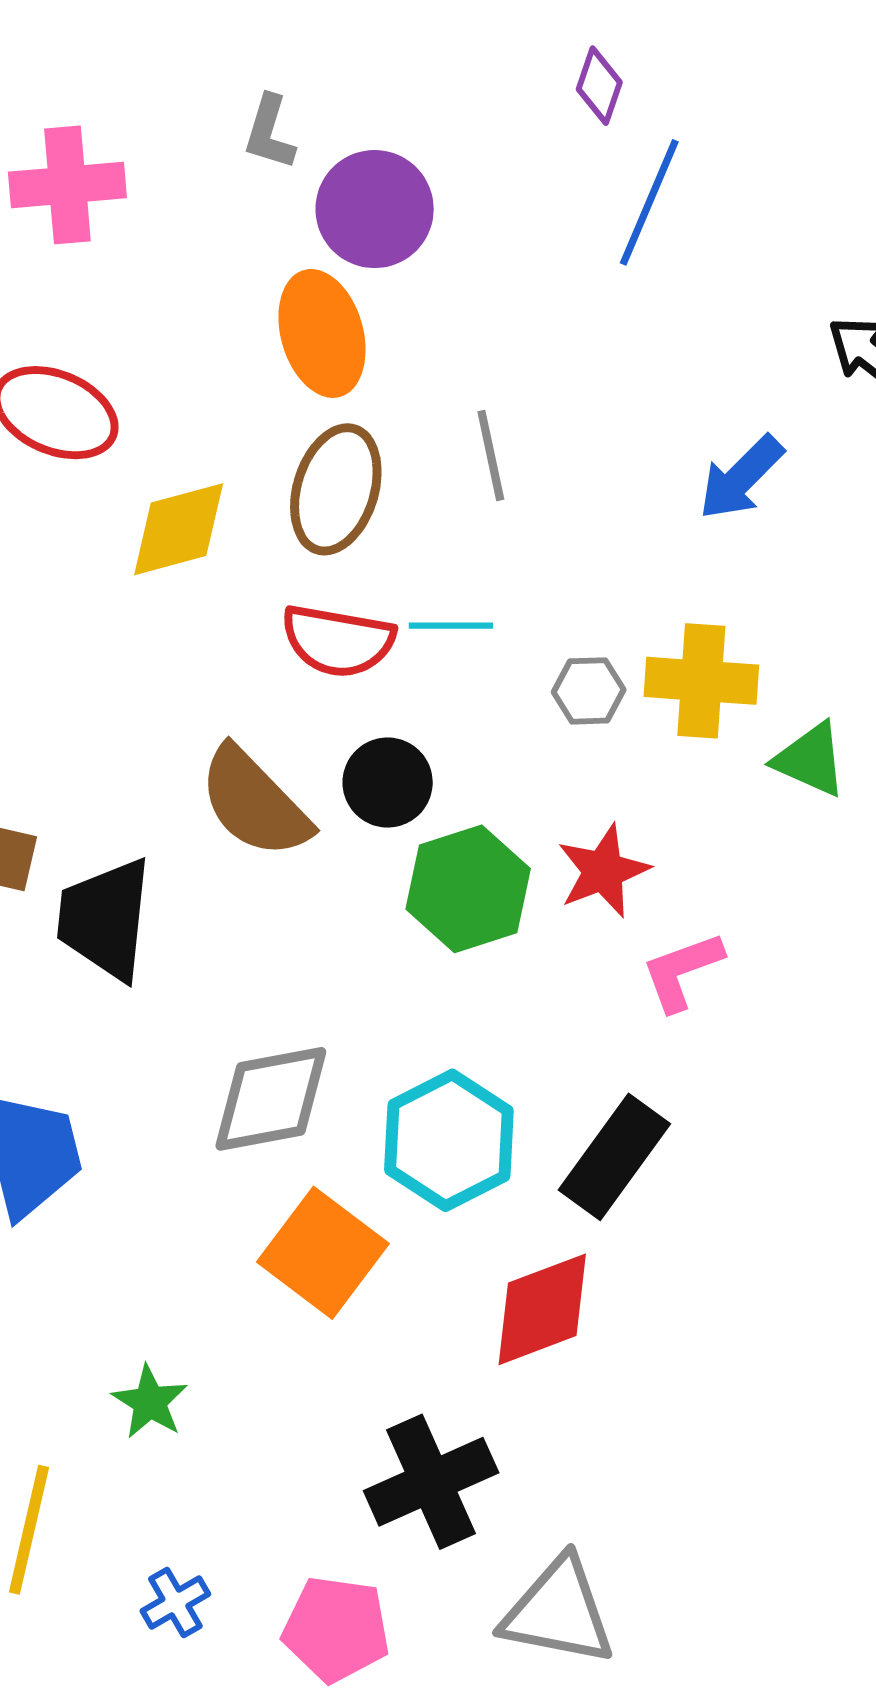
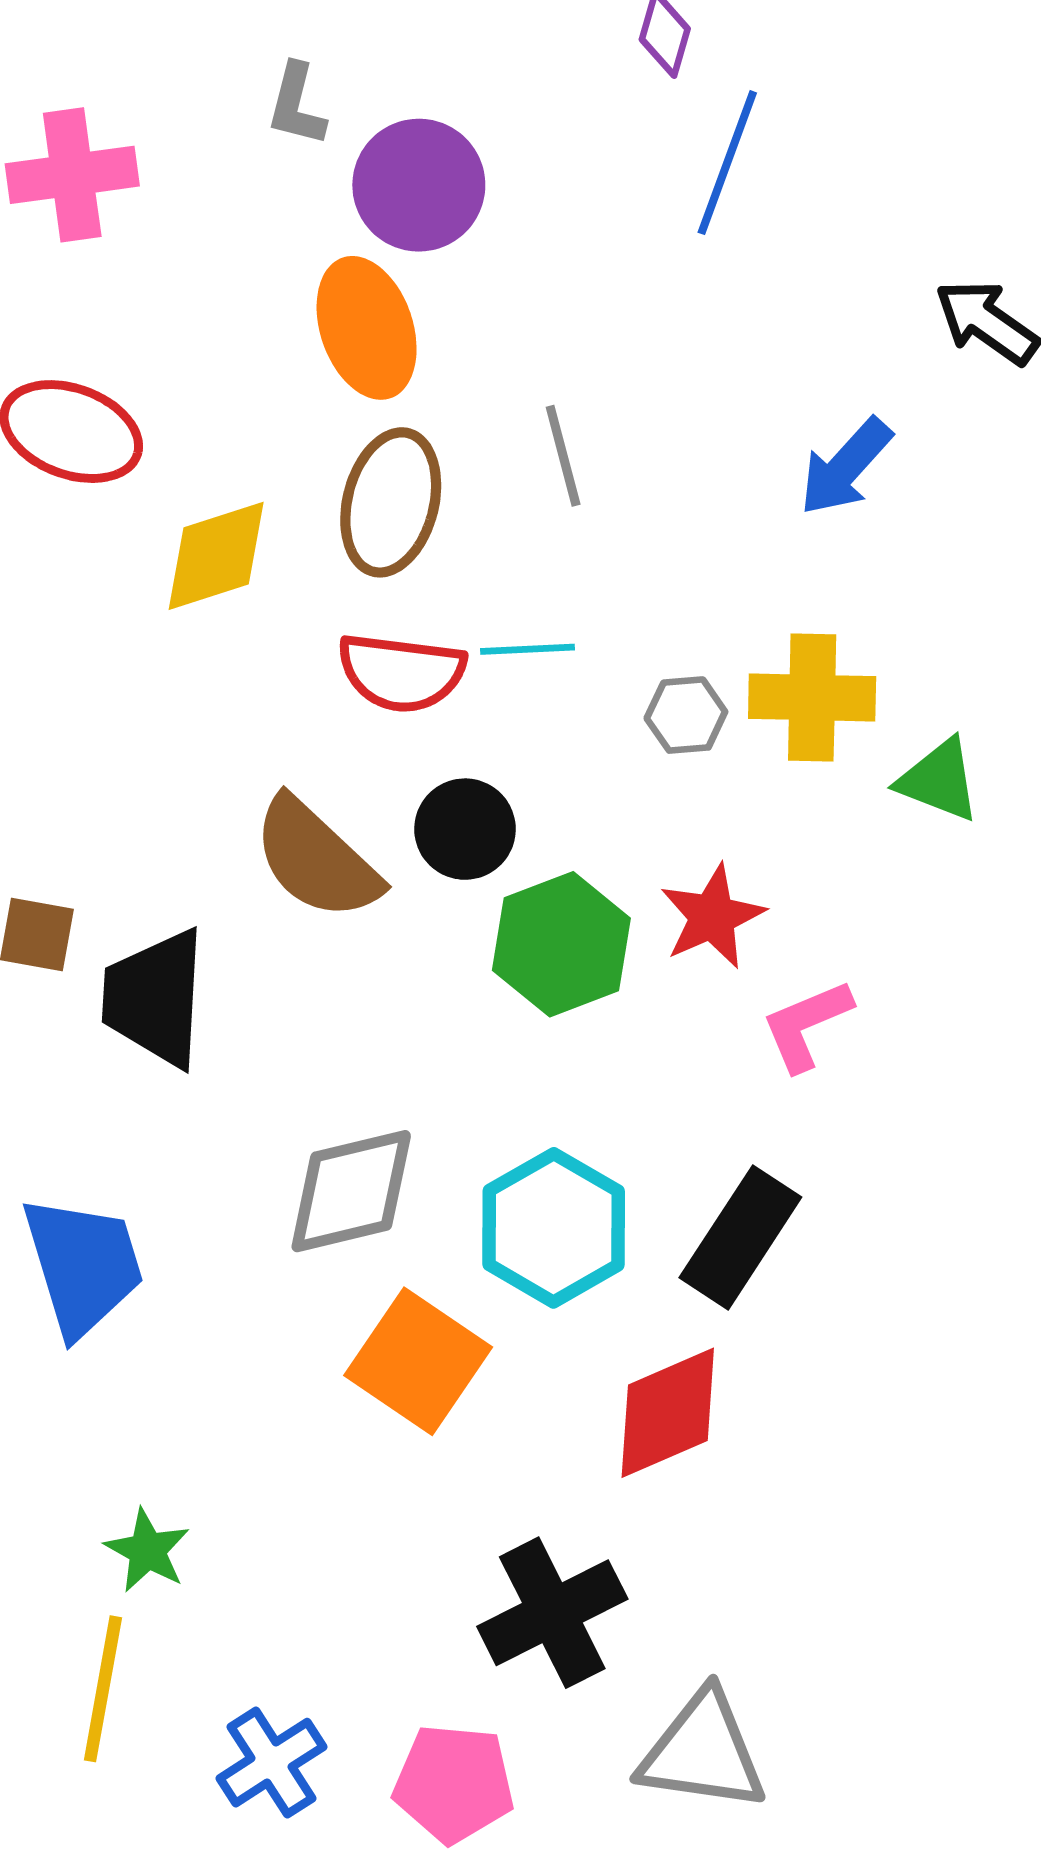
green star: (150, 1402) -> (147, 1551), moved
blue cross: (175, 1603) -> (272, 1763), size x1.4

